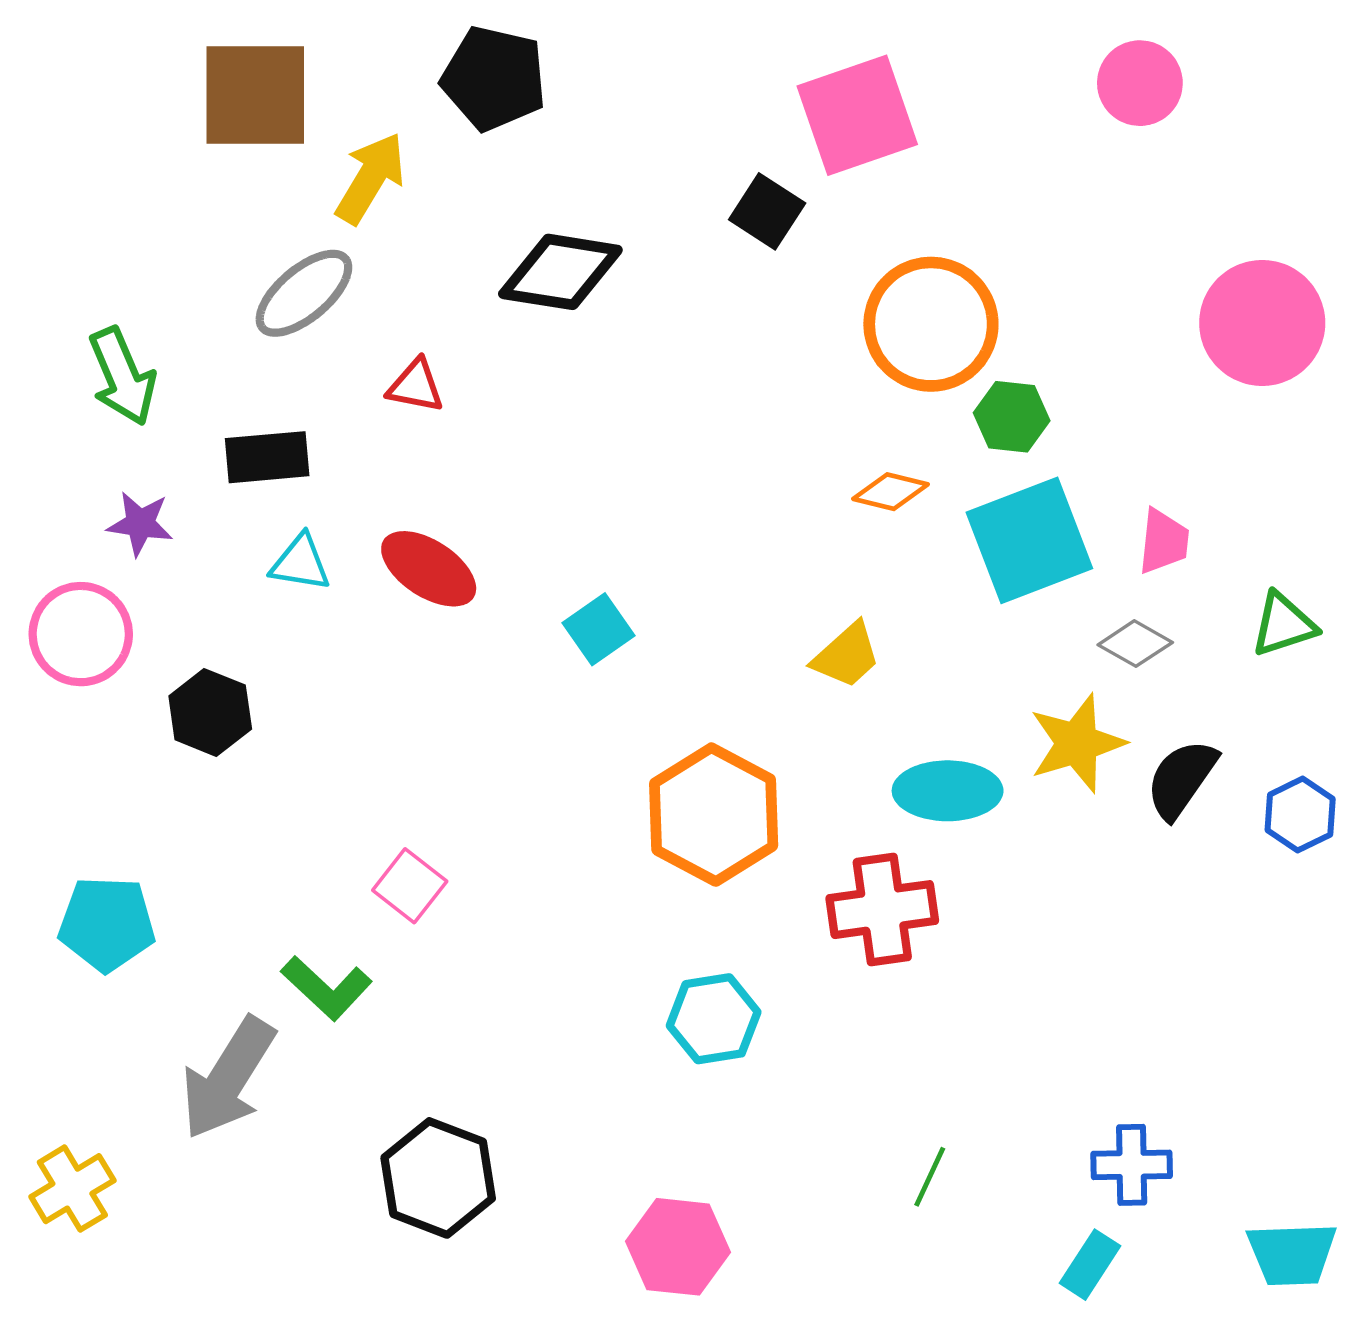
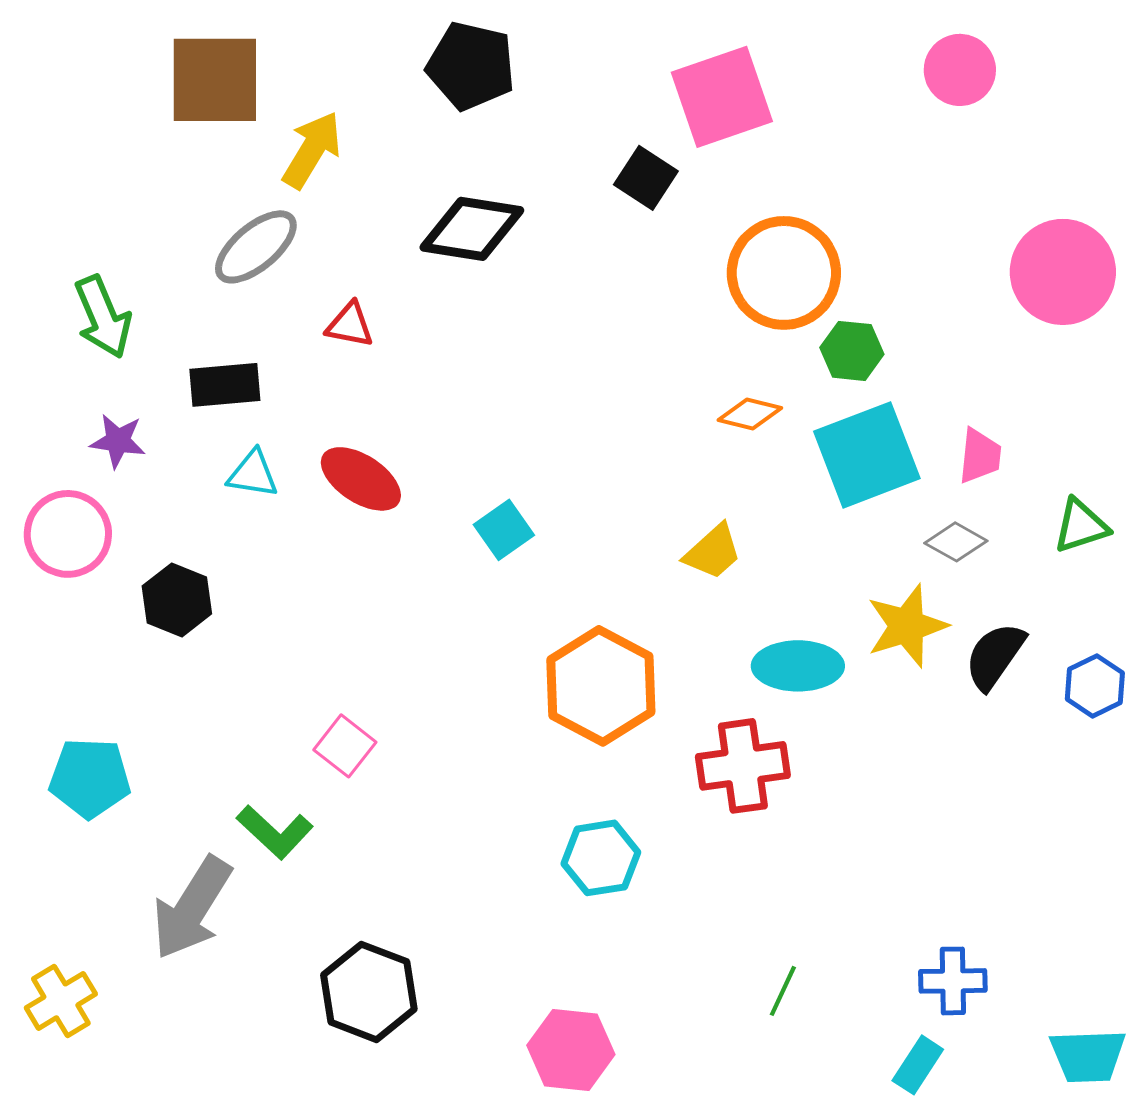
black pentagon: (494, 78) -> (471, 66), moved

